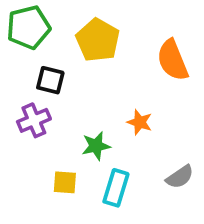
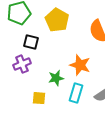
orange star: (140, 122) -> (80, 65), size x1.5
cyan rectangle: (116, 188) -> (76, 93), moved

